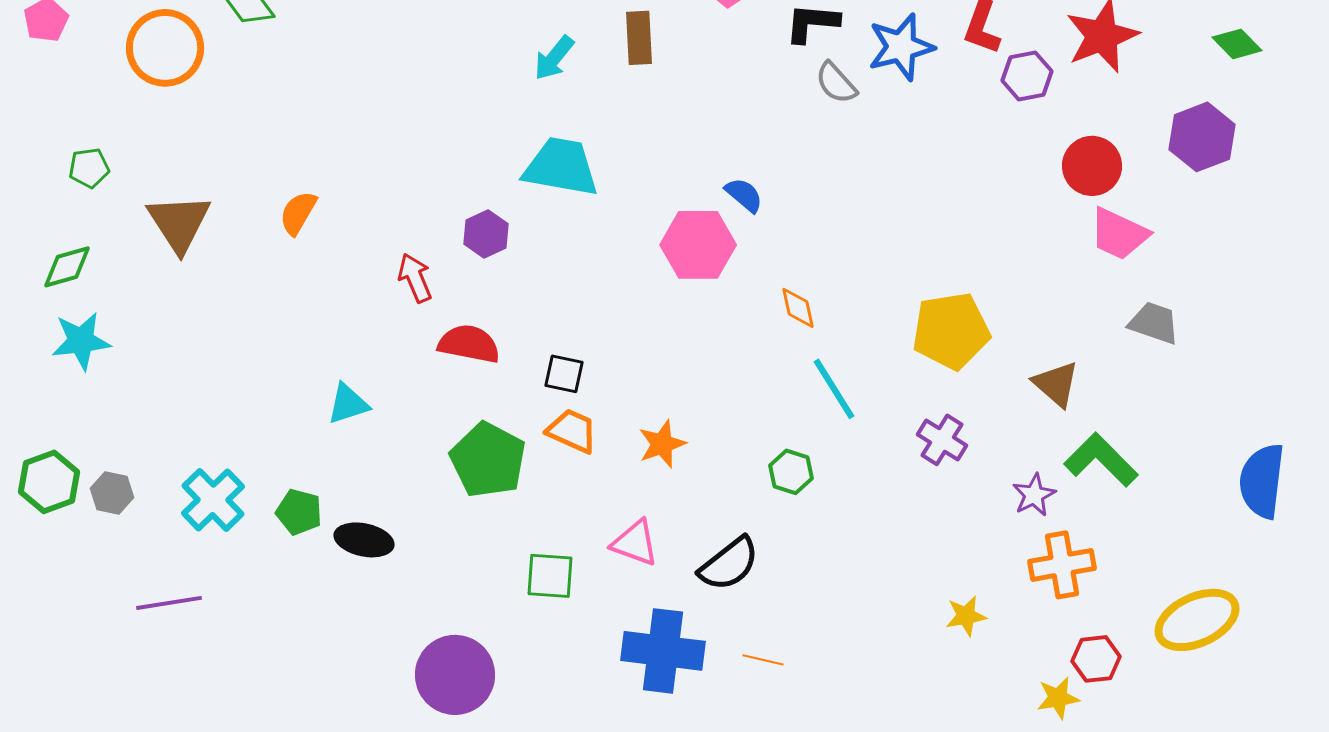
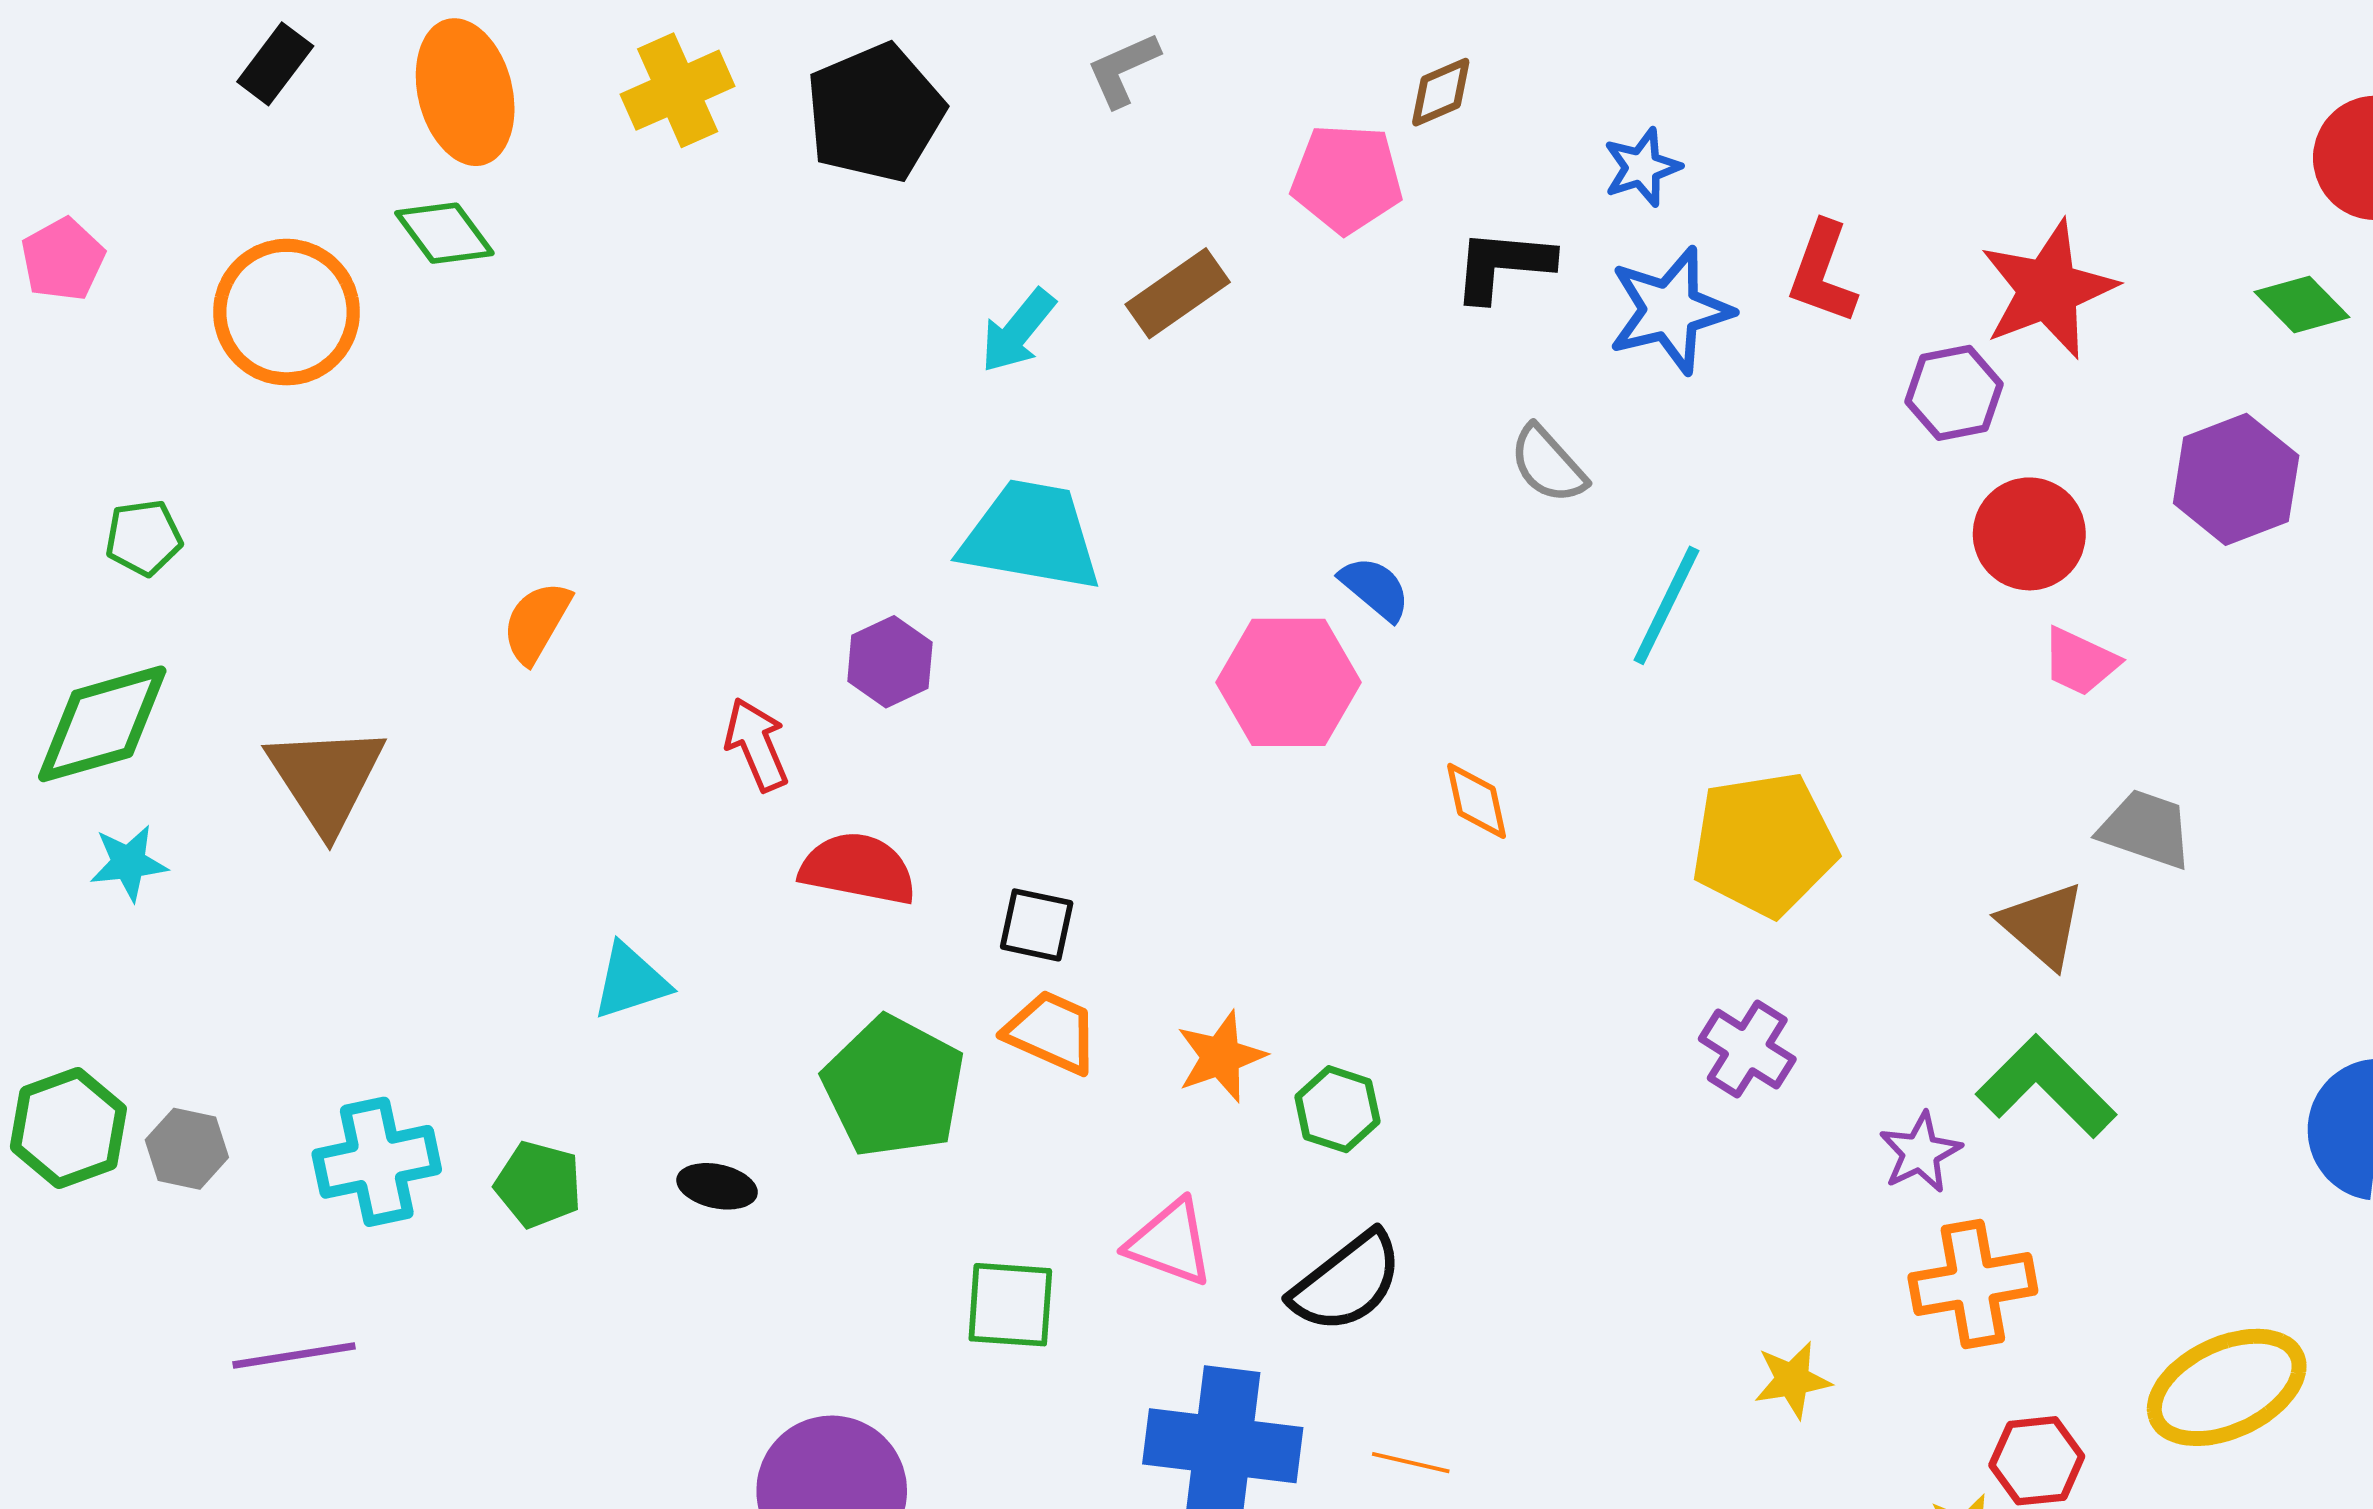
brown rectangle: (639, 38) -> (1178, 293), turned 58
purple hexagon: (1027, 76) -> (1954, 393), moved
gray semicircle: (836, 83) -> (1548, 464), moved
brown triangle: (179, 223) -> (326, 778), moved
pink trapezoid: (1119, 234) -> (2080, 662), size x0.7
green diamond: (67, 267) -> (102, 724), size x1.5
cyan star: (81, 341) -> (129, 863), size x0.7
brown triangle: (1056, 384) -> (2042, 925), moved
cyan line: (834, 389) -> (1666, 605), moved, turned 58
green hexagon: (791, 472) -> (1337, 1109), moved
cyan cross: (213, 500) -> (377, 1162), turned 32
black ellipse: (364, 540) -> (717, 1186), moved, size x0.7

